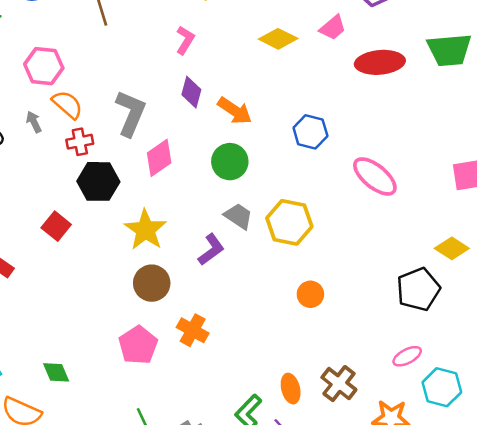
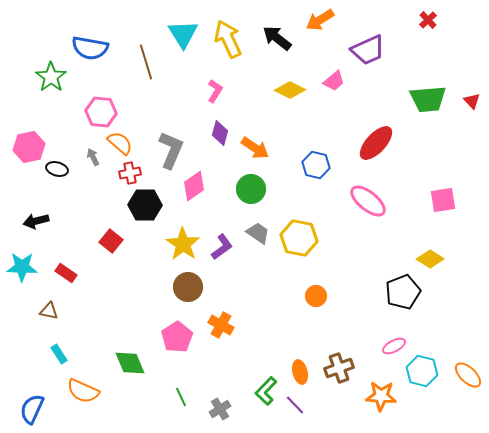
red ellipse: (380, 62) -> (376, 143), moved, turned -42
purple L-shape: (211, 250) -> (222, 247), moved
green diamond: (56, 372) -> (130, 363), moved, size x1.4
brown cross: (339, 384) -> (339, 368), turned 32

